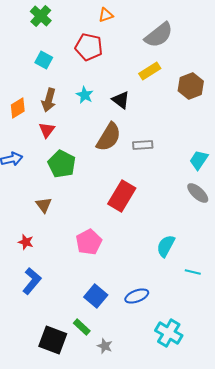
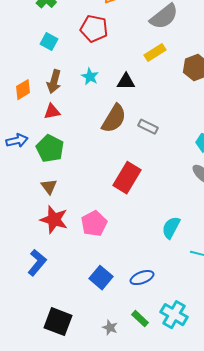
black triangle: (121, 100) -> (126, 82), turned -36
red triangle: (47, 130) -> (52, 112), turned 42
gray rectangle: (143, 145) -> (148, 127), turned 30
green pentagon: (62, 164) -> (50, 149), moved
red star: (26, 242) -> (54, 220), moved, size x1.8
green rectangle: (82, 327) -> (140, 319), moved

